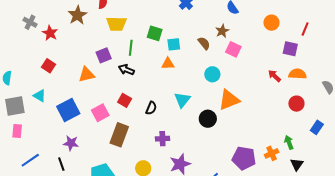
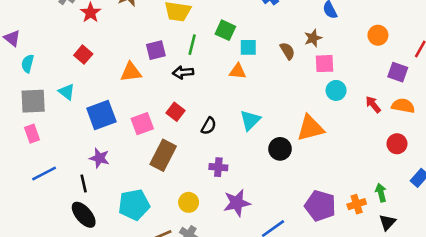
pink square: (233, 49) -> (324, 64), turned -35
black arrow: (126, 70) -> (183, 72), turned -35
cyan circle: (212, 74) -> (336, 90), moved
pink rectangle: (17, 131) -> (32, 134), turned -32

